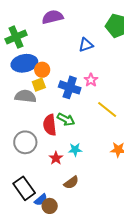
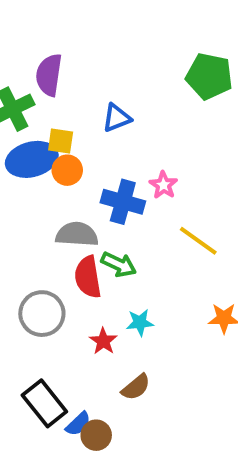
purple semicircle: (53, 17) -> (49, 75), moved, turned -65
blue triangle: (86, 45) -> (117, 118), moved
yellow square: (39, 85) -> (61, 141), moved, turned 32
gray semicircle: (25, 96) -> (77, 234), moved

